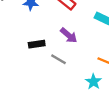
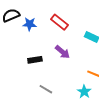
gray line: (58, 59) -> (46, 89), moved

